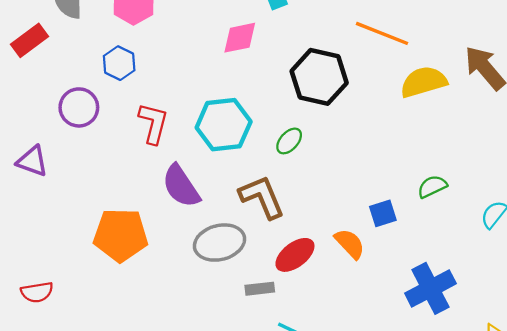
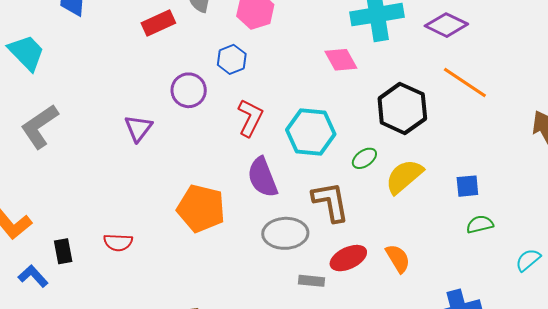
pink diamond: (240, 38) -> (341, 60), turned 60
yellow semicircle: (424, 82) -> (404, 176), moved, turned -36
purple triangle: (32, 161) -> (138, 128), turned 36
blue square: (383, 213) -> (467, 186), moved

